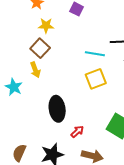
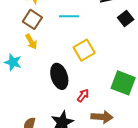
cyan line: (95, 54) -> (69, 16), moved
yellow square: (96, 79) -> (84, 50), moved

